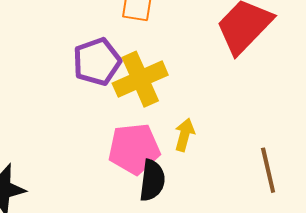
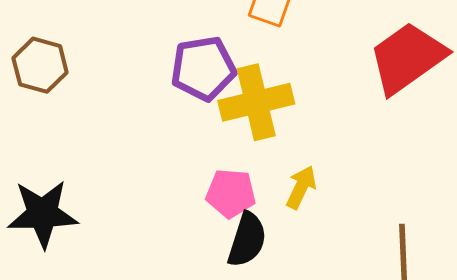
pink pentagon: (134, 149) -> (231, 193), size x0.7

